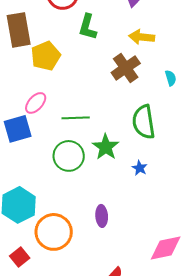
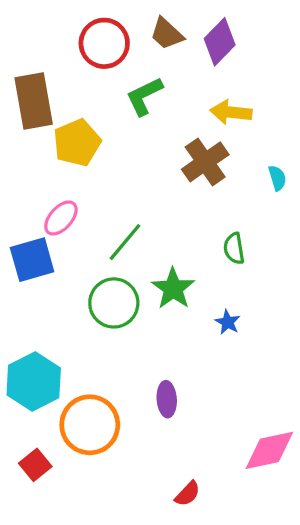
green L-shape: (88, 27) -> (144, 96), turned 48
green line: (76, 118) -> (125, 242), turned -48
green semicircle: (144, 122) -> (234, 248), size x0.6

